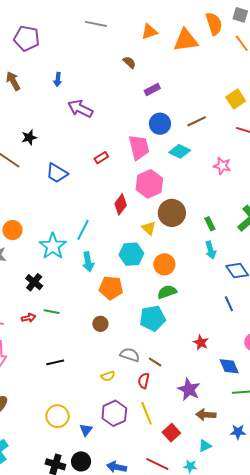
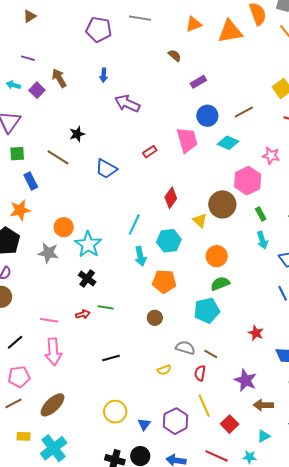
purple pentagon: (27, 38) -> (99, 30), moved
pink hexagon: (149, 184) -> (248, 181), moved
cyan star: (53, 246) -> (88, 244), moved
cyan hexagon: (131, 254) -> (169, 241), moved
purple hexagon: (114, 413) -> (176, 421), moved

